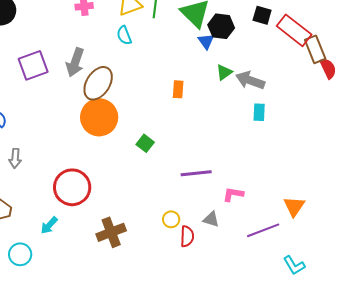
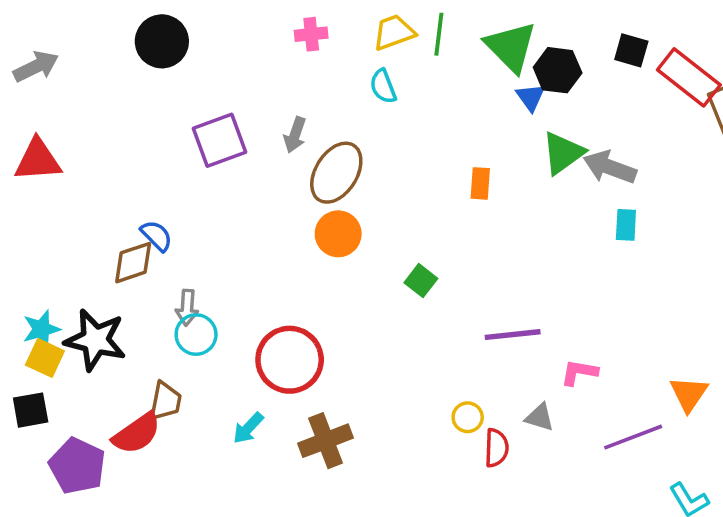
gray arrow: (75, 62) -> (295, 135), size x0.7
green triangle: (224, 72) -> (563, 153), size x1.5
orange circle: (99, 117) -> (338, 234), size x0.7
brown cross: (111, 232) -> (326, 441), moved
cyan circle: (20, 254) -> (196, 335), moved

